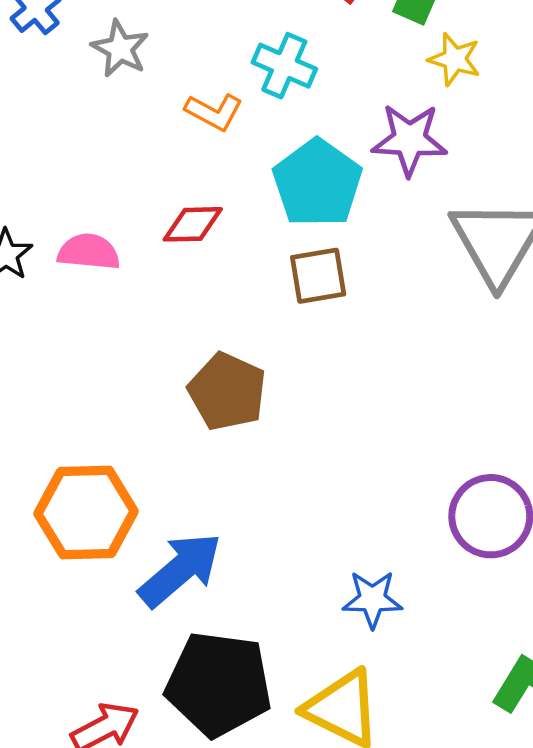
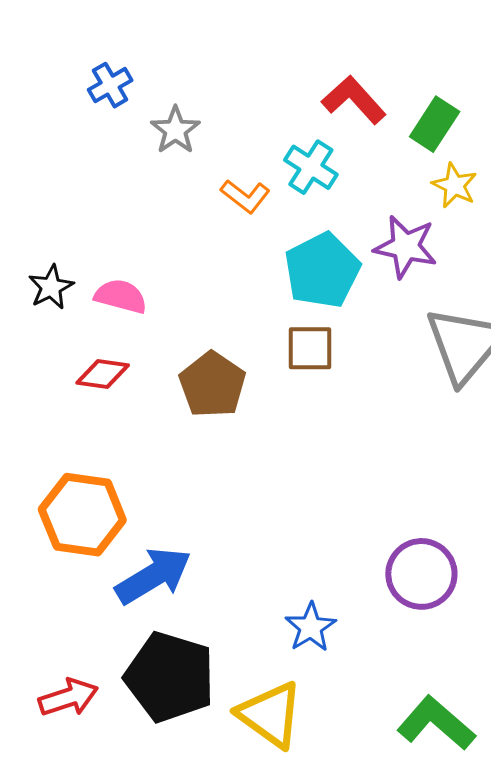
red diamond: (193, 224) -> (103, 374), moved
brown pentagon: (227, 392) -> (212, 385), moved
blue star: (372, 599) -> (311, 627), turned 30

